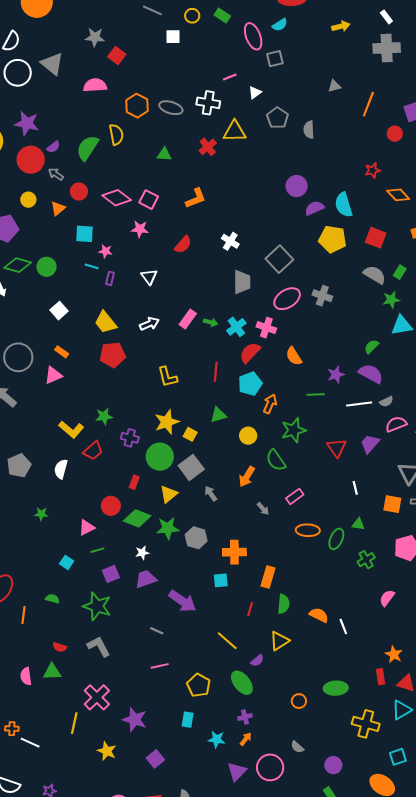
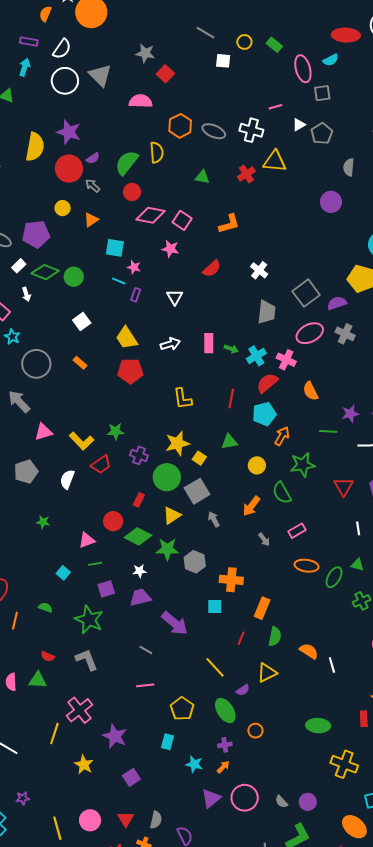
gray pentagon: (277, 118) -> (322, 134), moved
purple circle: (297, 186) -> (331, 202), moved
red circle: (79, 192) -> (132, 192), moved
pink diamond: (117, 198) -> (151, 215), turned -32
purple semicircle: (314, 208) -> (337, 303), moved
pink rectangle: (188, 319) -> (209, 343), turned -42
pink triangle: (53, 375) -> (44, 432), moved
orange circle: (299, 701) -> (255, 731), moved
gray semicircle: (297, 747) -> (281, 802), moved

